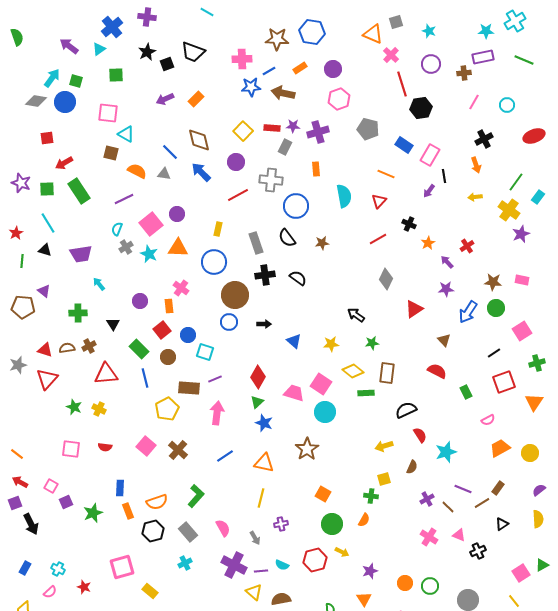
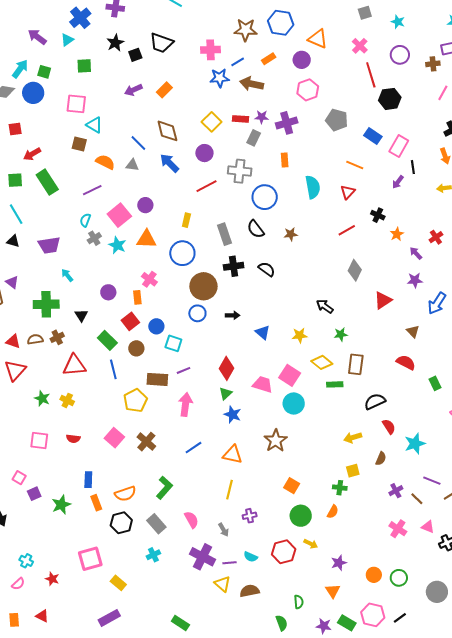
orange triangle: (373, 34) -> (318, 39), moved
green cross: (78, 313) -> (46, 304), size x1.4

